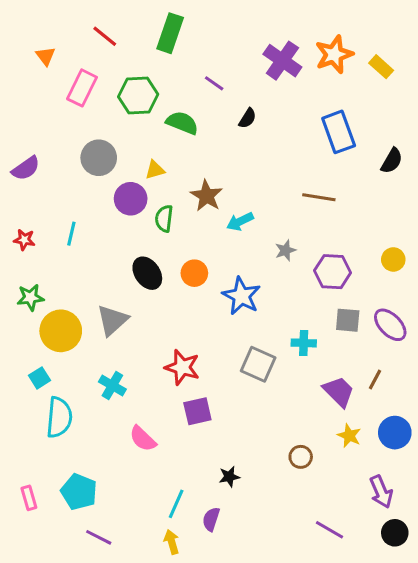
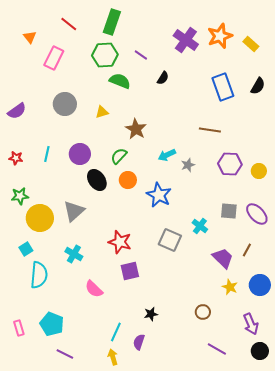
green hexagon: (138, 95) -> (105, 55), moved
black semicircle: (392, 161) -> (258, 86), moved
purple circle: (131, 199) -> (80, 154), moved
green semicircle: (164, 218) -> (119, 156), moved, turned 36
cyan arrow: (240, 222) -> (167, 155), moved
purple hexagon: (333, 272) -> (230, 164), moved
cyan cross: (304, 343) -> (200, 226), turned 35
brown circle: (301, 457) -> (203, 312), moved

